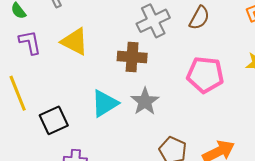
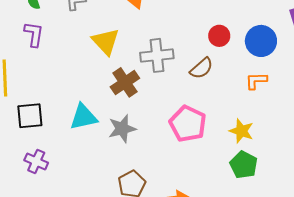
yellow triangle: (75, 42) -> (106, 42), moved
brown cross: (132, 57) -> (125, 82), turned 32

